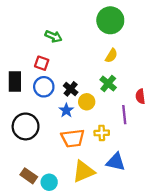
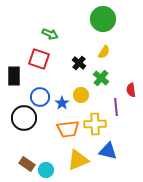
red square: (42, 63) -> (39, 59), size x1.5
blue circle: (44, 87) -> (40, 97), moved
black cross: (71, 89) -> (79, 63), moved
yellow cross: (102, 133) -> (95, 124), size x1.5

